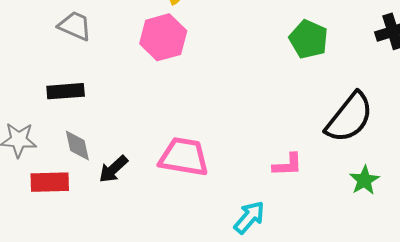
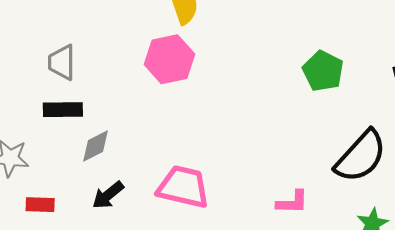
gray trapezoid: (75, 26) -> (62, 62), moved, turned -117
gray diamond: (77, 146) -> (96, 146), moved, turned 72
red rectangle: (50, 182) -> (40, 205), size x0.7

